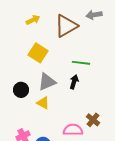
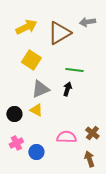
yellow arrow: (33, 20) -> (26, 27), size x1.5
black circle: (21, 90) -> (14, 114), moved
brown cross: (93, 120) -> (92, 133), moved

